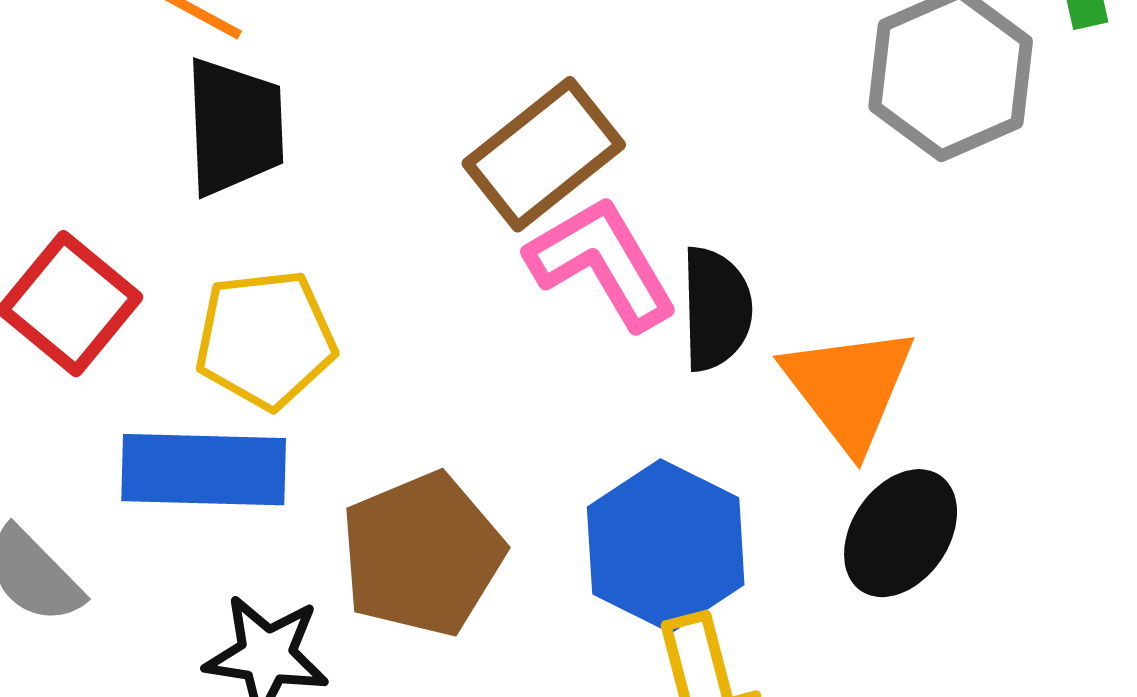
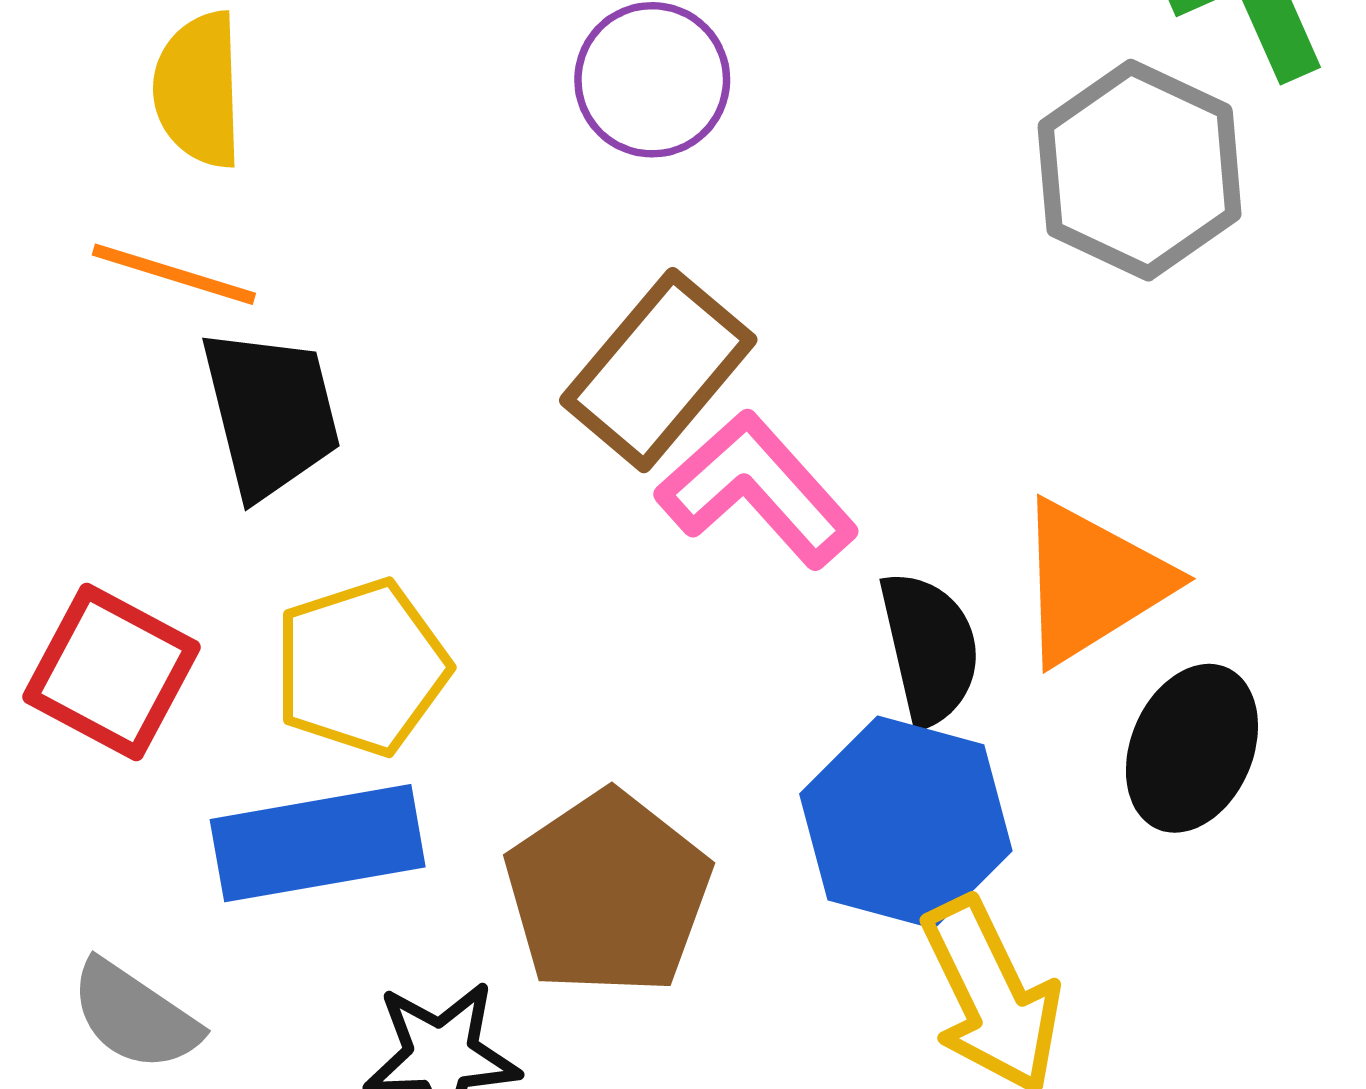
black semicircle: (716, 309) -> (929, 648), moved
orange triangle: (849, 388) -> (1092, 582), turned 47

